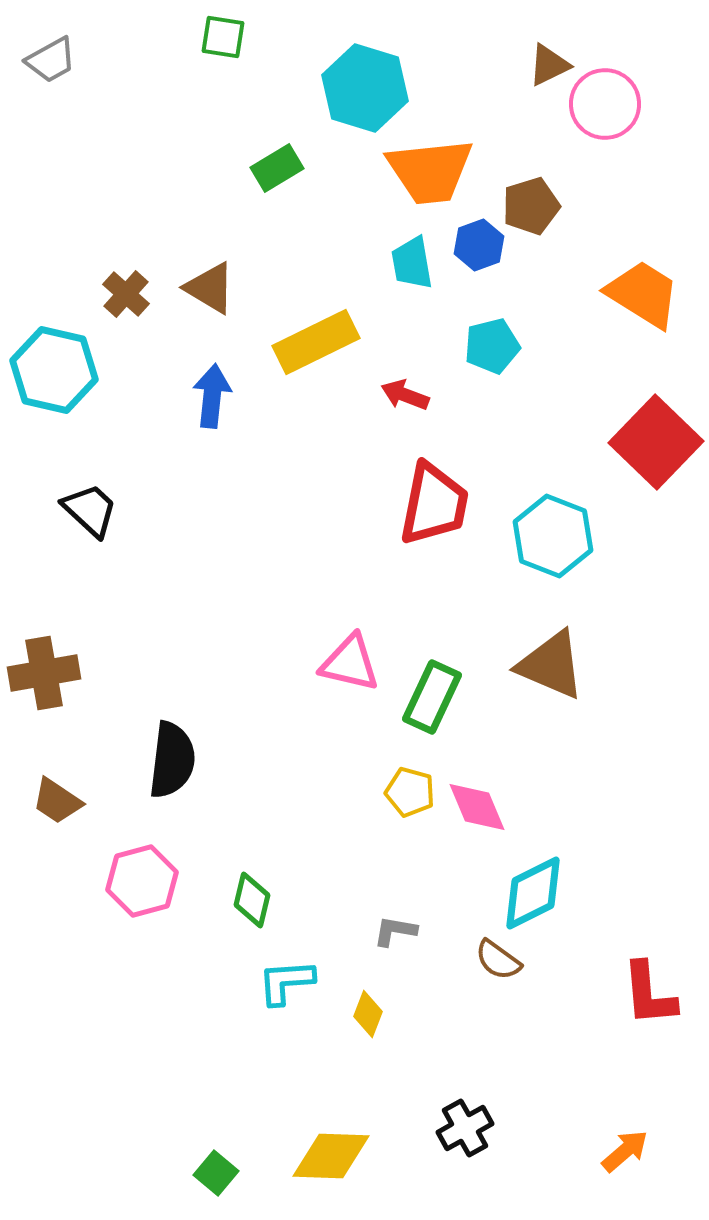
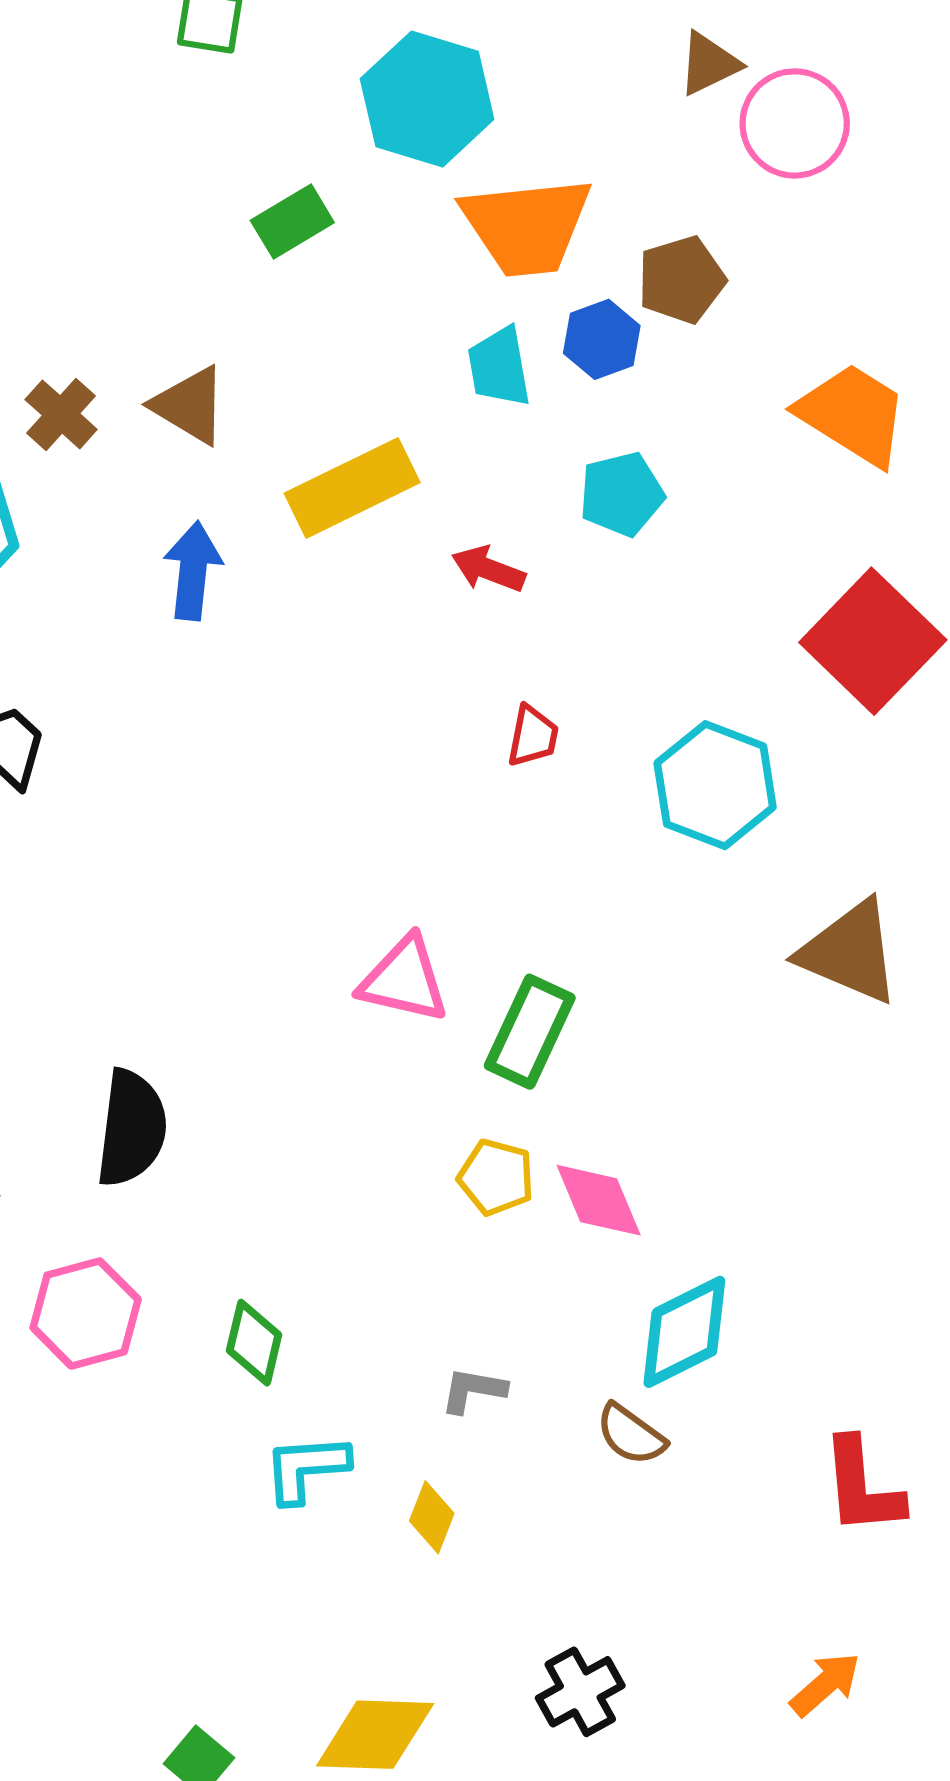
red trapezoid: (434, 504) -> (533, 736), size x0.5
brown triangle: (551, 665) -> (850, 952), moved
orange arrow: (625, 1151) -> (825, 1684), moved

